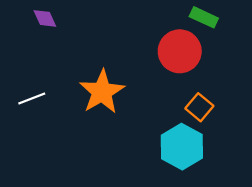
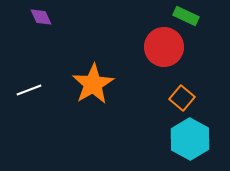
cyan hexagon: (182, 147) -> (190, 139), moved

